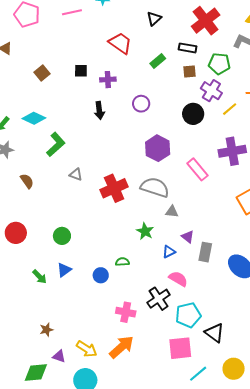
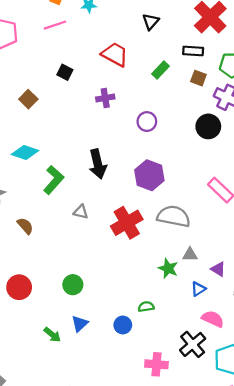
black square: (81, 71) -> (65, 72), moved, turned 32
brown square: (189, 72) -> (198, 78), turned 32
black arrow: (99, 111) -> (98, 164), moved, size x1.4
purple hexagon: (158, 148) -> (149, 175), moved
gray triangle: (172, 212) -> (190, 255), moved

